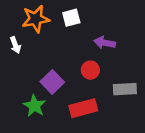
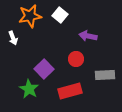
white square: (71, 18) -> (60, 15), turned -35

